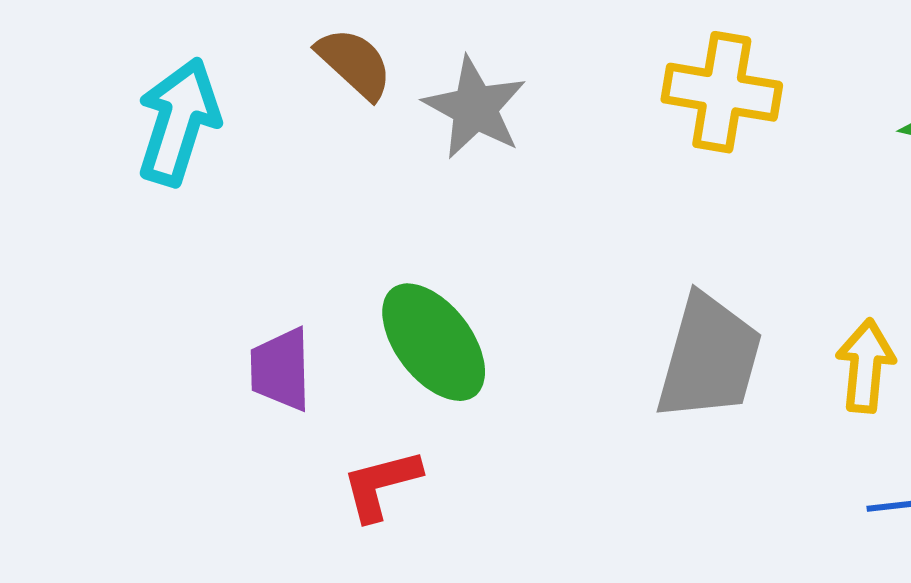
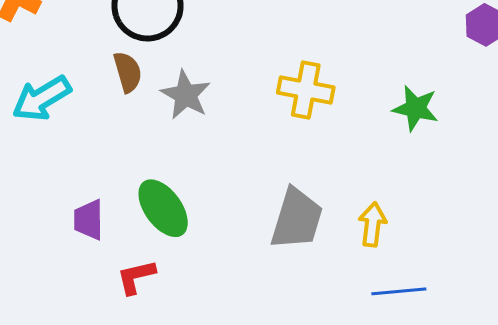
brown semicircle: (354, 63) -> (128, 72), turned 30
cyan arrow: (178, 122) -> (42, 98), turned -140

